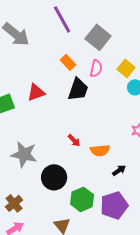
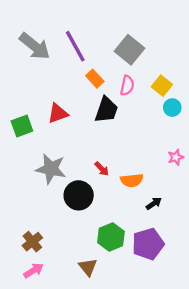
purple line: (62, 19) -> (75, 46), moved
gray star: (24, 154) -> (51, 169), moved
black circle: (54, 177) -> (79, 195), moved

